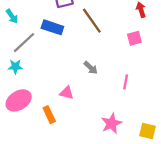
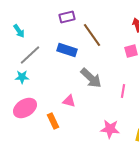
blue rectangle: (52, 27) -> (67, 50), moved
gray arrow: (91, 68) -> (91, 78), size x1.6
pink star: (111, 123) -> (110, 129), turned 30

